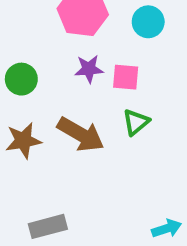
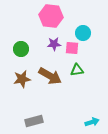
cyan circle: (148, 22) -> (83, 33), moved
green triangle: (136, 122) -> (77, 70), turned 32

